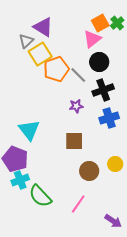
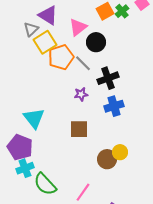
pink triangle: (92, 39) -> (78, 27), moved
black circle: (99, 62) -> (96, 42), moved
brown circle: (89, 171) -> (107, 159), moved

